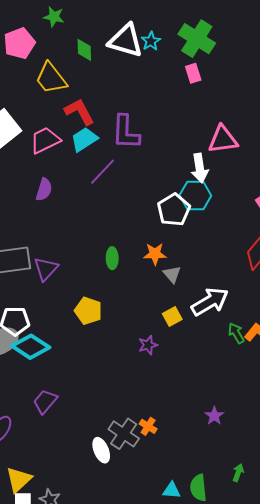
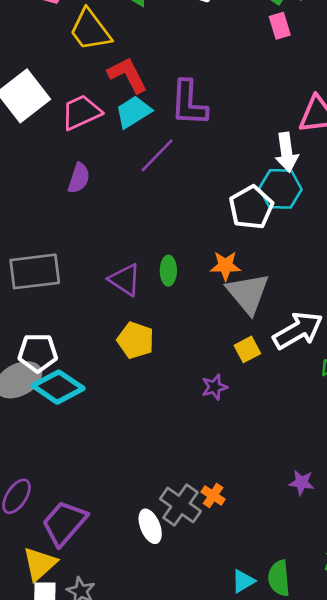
purple triangle: (46, 269) -> (125, 280), moved, turned -40
gray triangle: (172, 274) -> (248, 293), size x1.8
purple trapezoid: (45, 402) -> (64, 523), moved, size x1.4
purple star: (214, 416) -> (302, 483), turned -30
cyan triangle: (172, 490) -> (243, 581), turned -36

